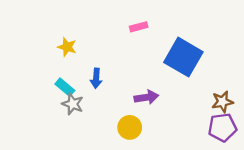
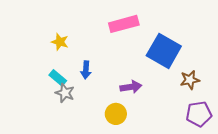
pink rectangle: (139, 27) -> (124, 24), size x1.8
brown star: (222, 102) -> (190, 80), moved

